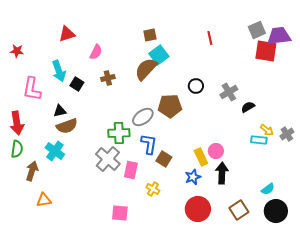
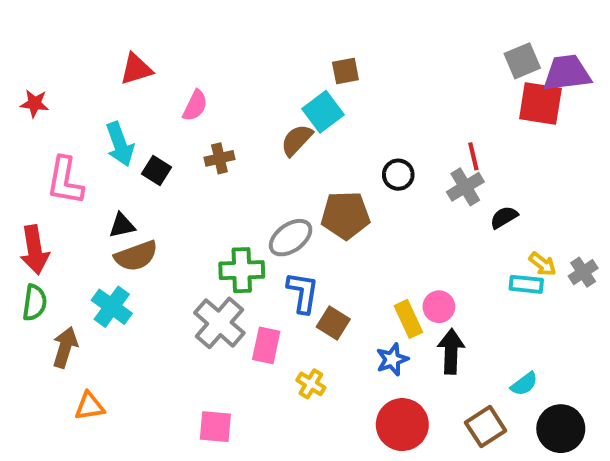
brown square: (150, 35) -> (345, 71), moved
red line: (210, 38) -> (473, 156), moved
brown semicircle: (146, 69) -> (297, 140), size x0.7
cyan semicircle: (268, 189) -> (524, 384), moved
pink square: (120, 213) -> (215, 427), moved

